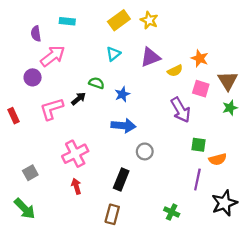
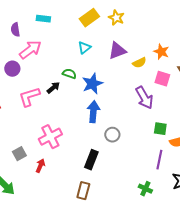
blue star: (122, 94) -> (92, 84), size x1.5
blue arrow: (123, 126) -> (93, 112), turned -90
gray square: (30, 173) -> (19, 154), moved
red arrow: (76, 186) -> (40, 166), moved, turned 40
green cross: (172, 212) -> (145, 189), moved

